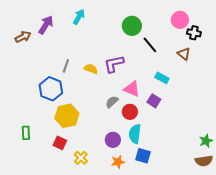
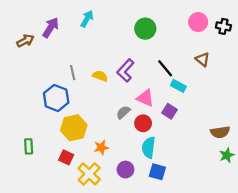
black cross: (194, 33) -> (223, 26), moved
black line: (150, 45) -> (165, 68), moved
purple L-shape: (114, 64) -> (125, 70), turned -35
gray line: (66, 66) -> (73, 73), turned -32
purple circle: (113, 140) -> (125, 170), moved
yellow cross: (81, 158) -> (89, 174), size x1.5
brown semicircle: (204, 161) -> (220, 132), moved
orange star: (118, 162) -> (101, 147), moved

